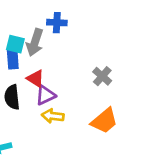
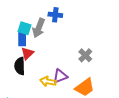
red triangle: (35, 79) -> (27, 53), moved, turned 40
purple triangle: (45, 95) -> (60, 76), moved

